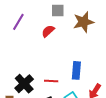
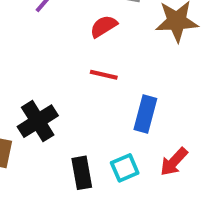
red line: (51, 81) -> (104, 75), moved

